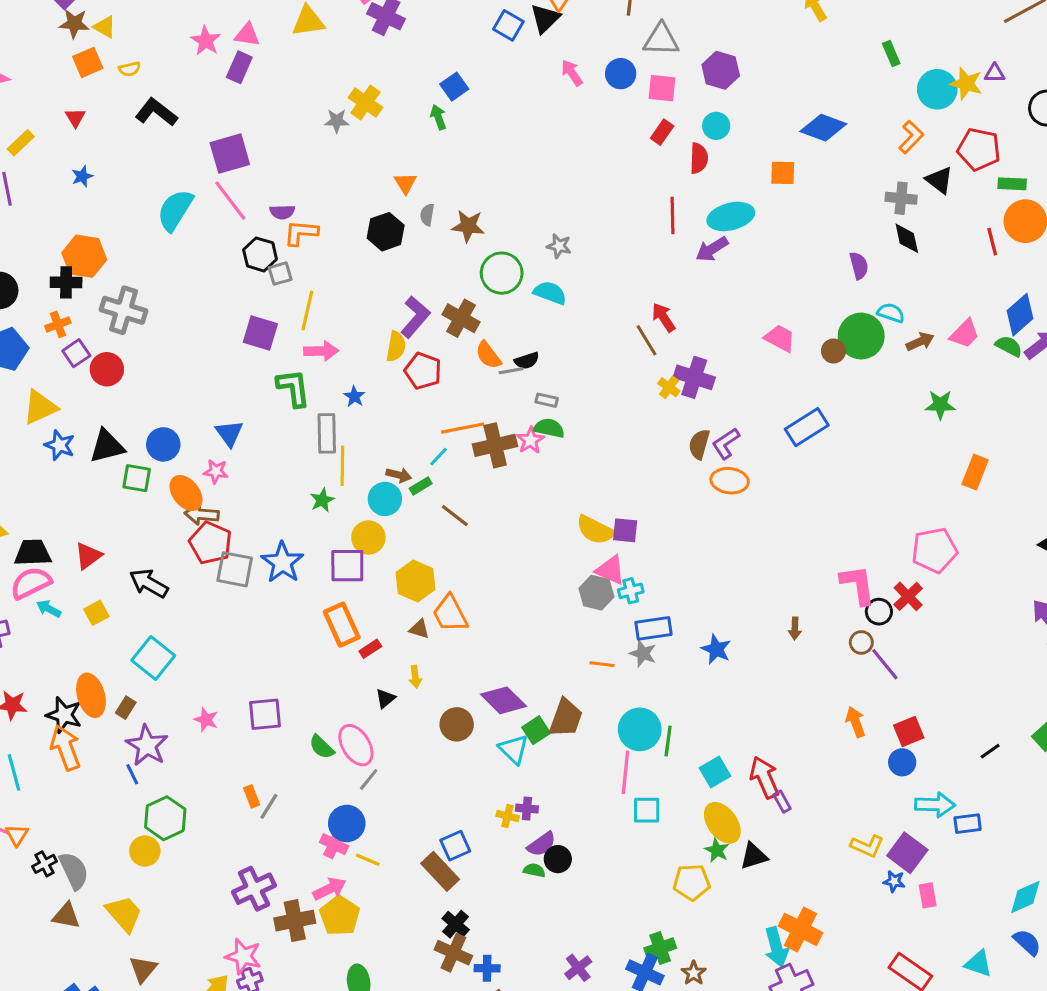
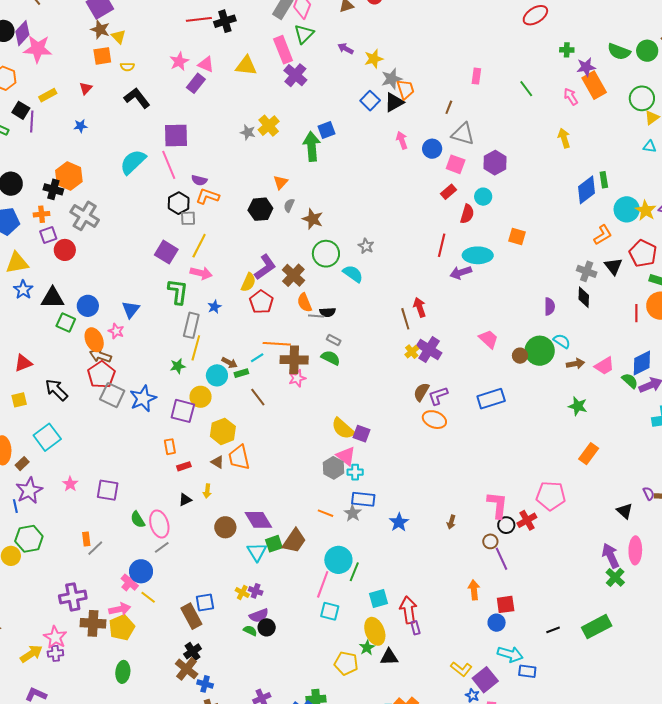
green arrow: (438, 117) -> (312, 146), size x1.8
blue diamond: (823, 128) -> (587, 190), moved, turned -72
pink star: (530, 440) -> (297, 378), moved
orange rectangle: (342, 625) -> (170, 447), size x0.6

